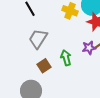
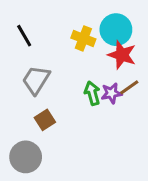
green arrow: (66, 58) -> (92, 93), moved

